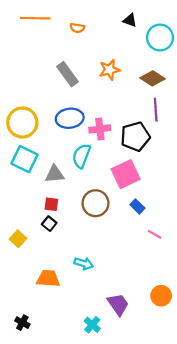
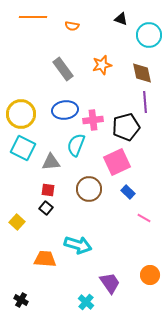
brown diamond: (153, 78) -> (142, 73), turned 45
cyan arrow: (84, 263) -> (78, 245), size x1.5

